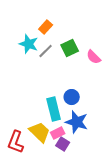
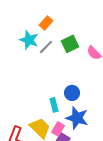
cyan rectangle: (54, 109) -> (54, 105), size x0.6
pink rectangle: (58, 133) -> (58, 129), turned -32

